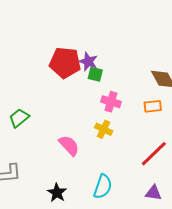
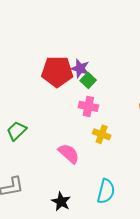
green square: (95, 74) -> (88, 80), turned 35
pink cross: (111, 102) -> (88, 106), moved

